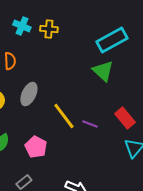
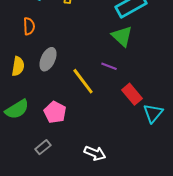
red rectangle: (125, 118) -> (132, 94), moved
purple line: (90, 124) -> (109, 66), moved

